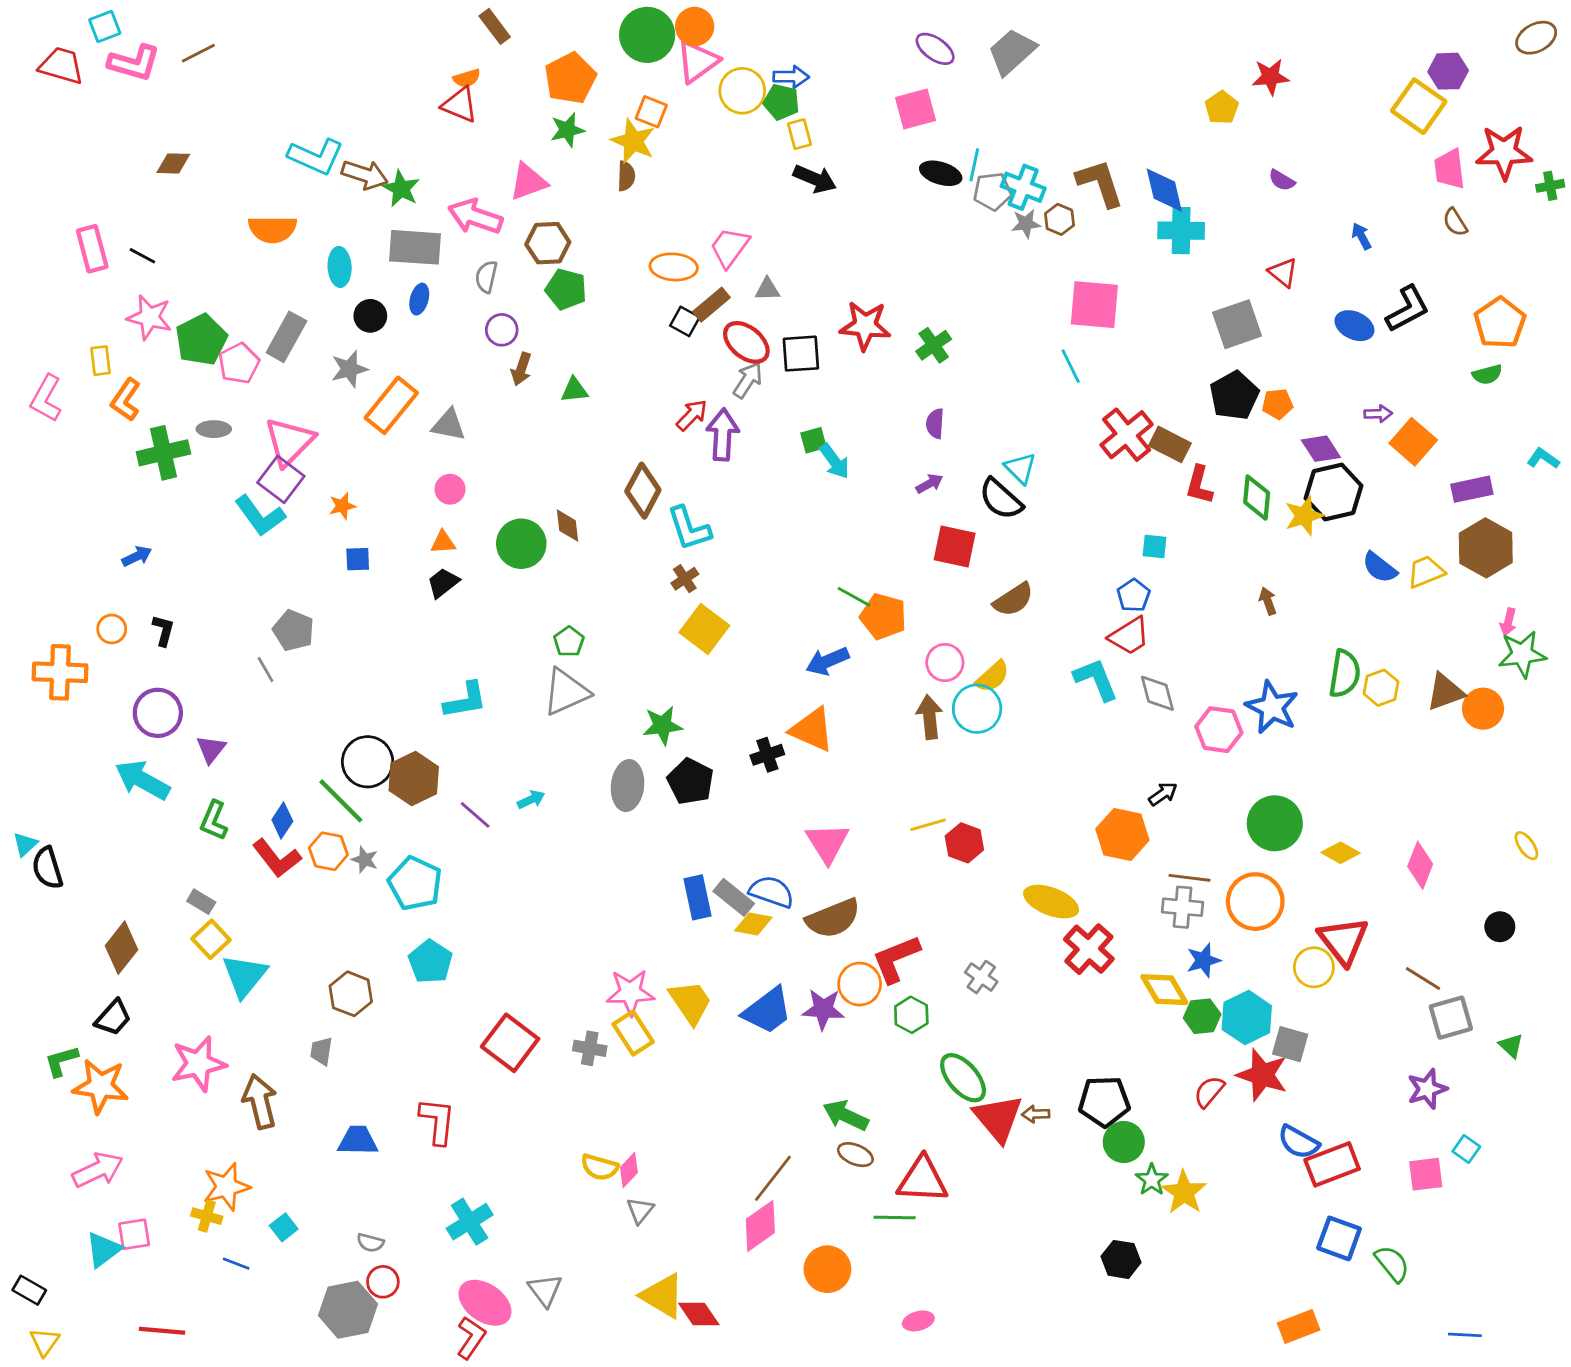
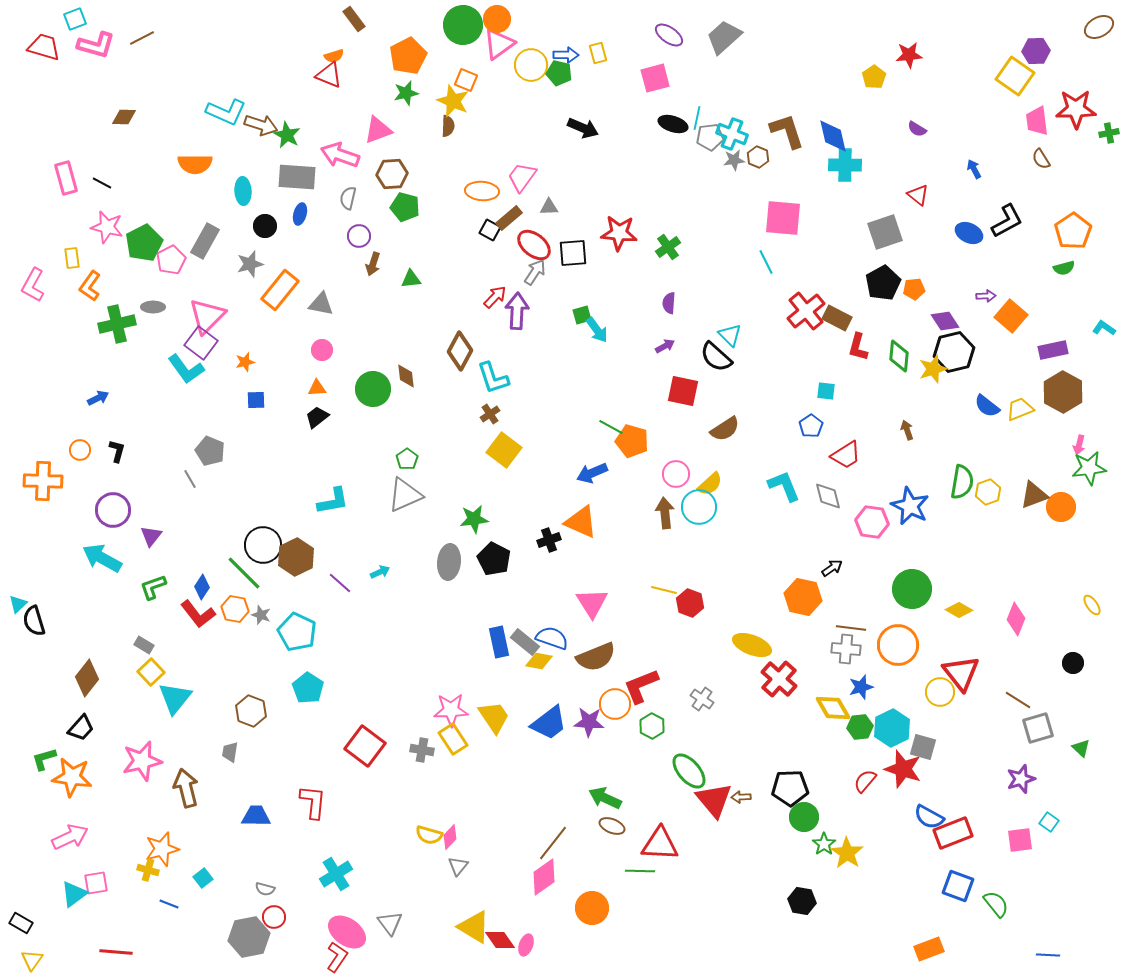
yellow rectangle: (799, 134) -> (598, 53), moved
red trapezoid: (1129, 636) -> (846, 455), moved
green L-shape: (214, 820) -> (153, 587), turned 48
yellow line: (928, 825) -> (664, 590), turned 30
pink ellipse: (918, 1321) -> (526, 945), moved, turned -55

